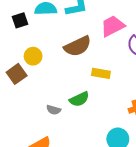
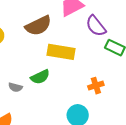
yellow rectangle: (101, 73) -> (61, 52), size x1.5

